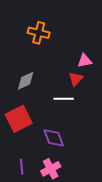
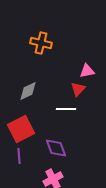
purple line: (22, 167) -> (19, 156), moved

